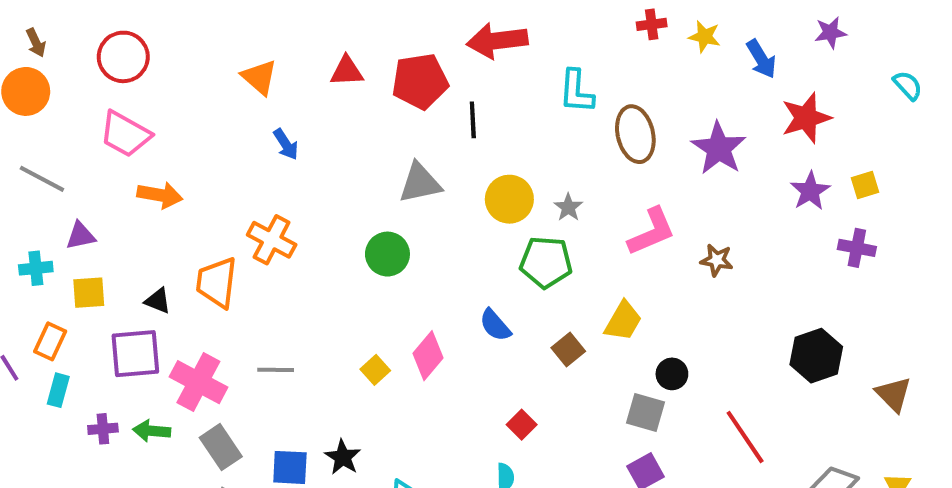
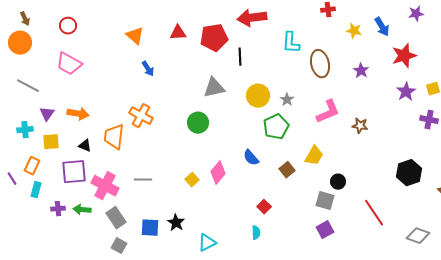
yellow star: (704, 37) -> (354, 31), moved
red circle: (123, 57) -> (68, 26), size x0.7
purple star: (719, 148) -> (361, 71), size x0.6
orange arrow: (160, 195) -> (78, 114), moved
purple triangle: (81, 236) -> (47, 114), turned -42
green pentagon: (546, 262) -> (276, 127), turned -30

